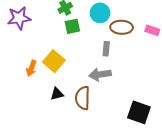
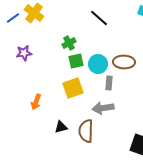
cyan circle: (100, 13) -> (98, 64), moved
purple star: (19, 18) -> (24, 53), size x0.7
yellow square: (54, 61) -> (73, 88), moved, turned 30

